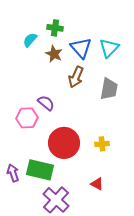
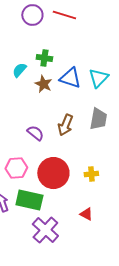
blue triangle: (81, 48) -> (70, 78), turned -30
brown arrow: (76, 77) -> (65, 125), moved
pink hexagon: (27, 118) -> (16, 168), moved

